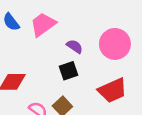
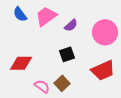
purple semicircle: (75, 46) -> (71, 25), moved, turned 104

